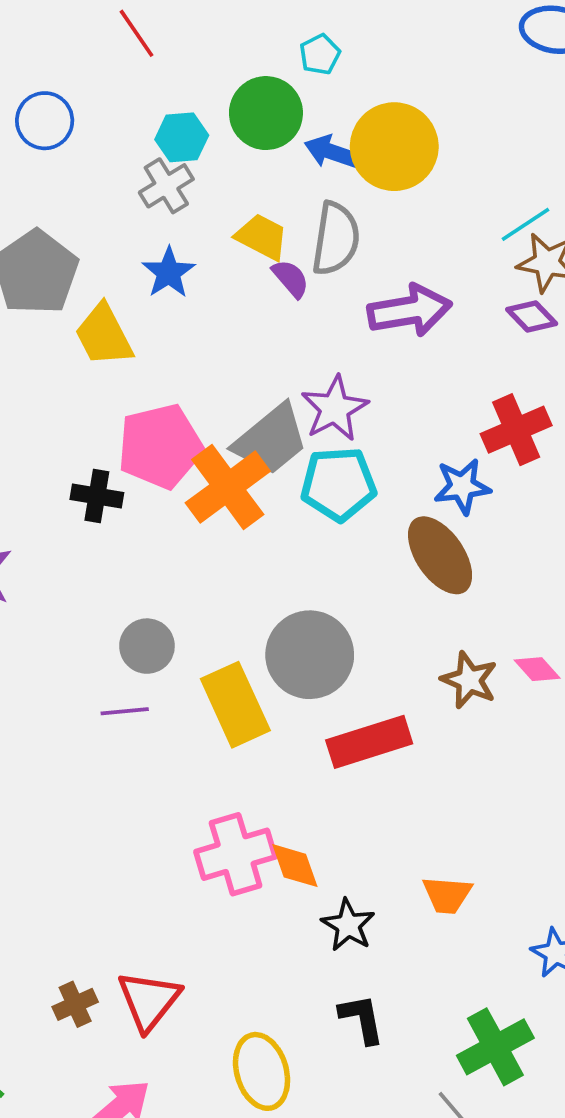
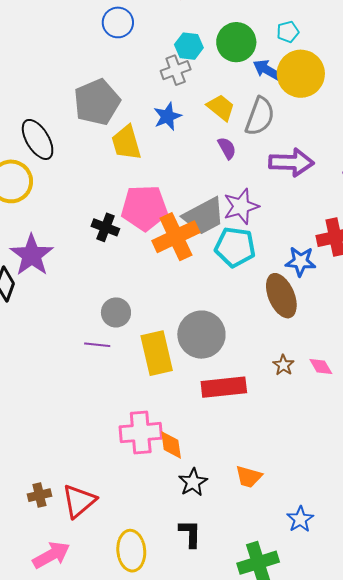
cyan pentagon: (320, 54) -> (288, 32), moved
purple semicircle: (291, 279) -> (227, 148), moved
brown star: (469, 680) -> (283, 365), size x0.7

